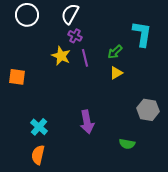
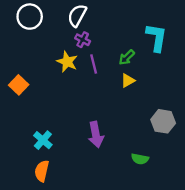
orange square: (17, 77) -> (19, 85), turned 36

